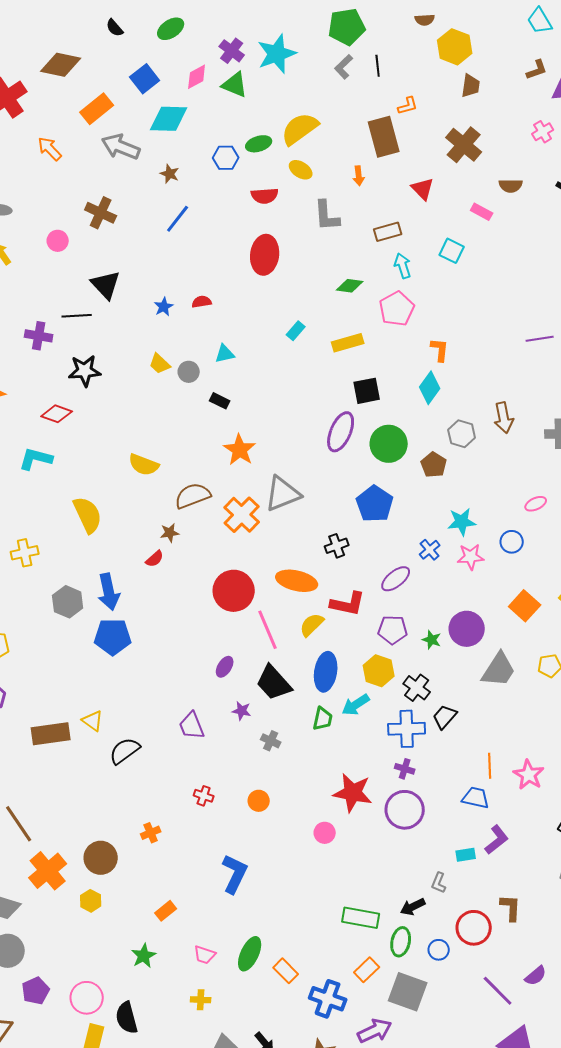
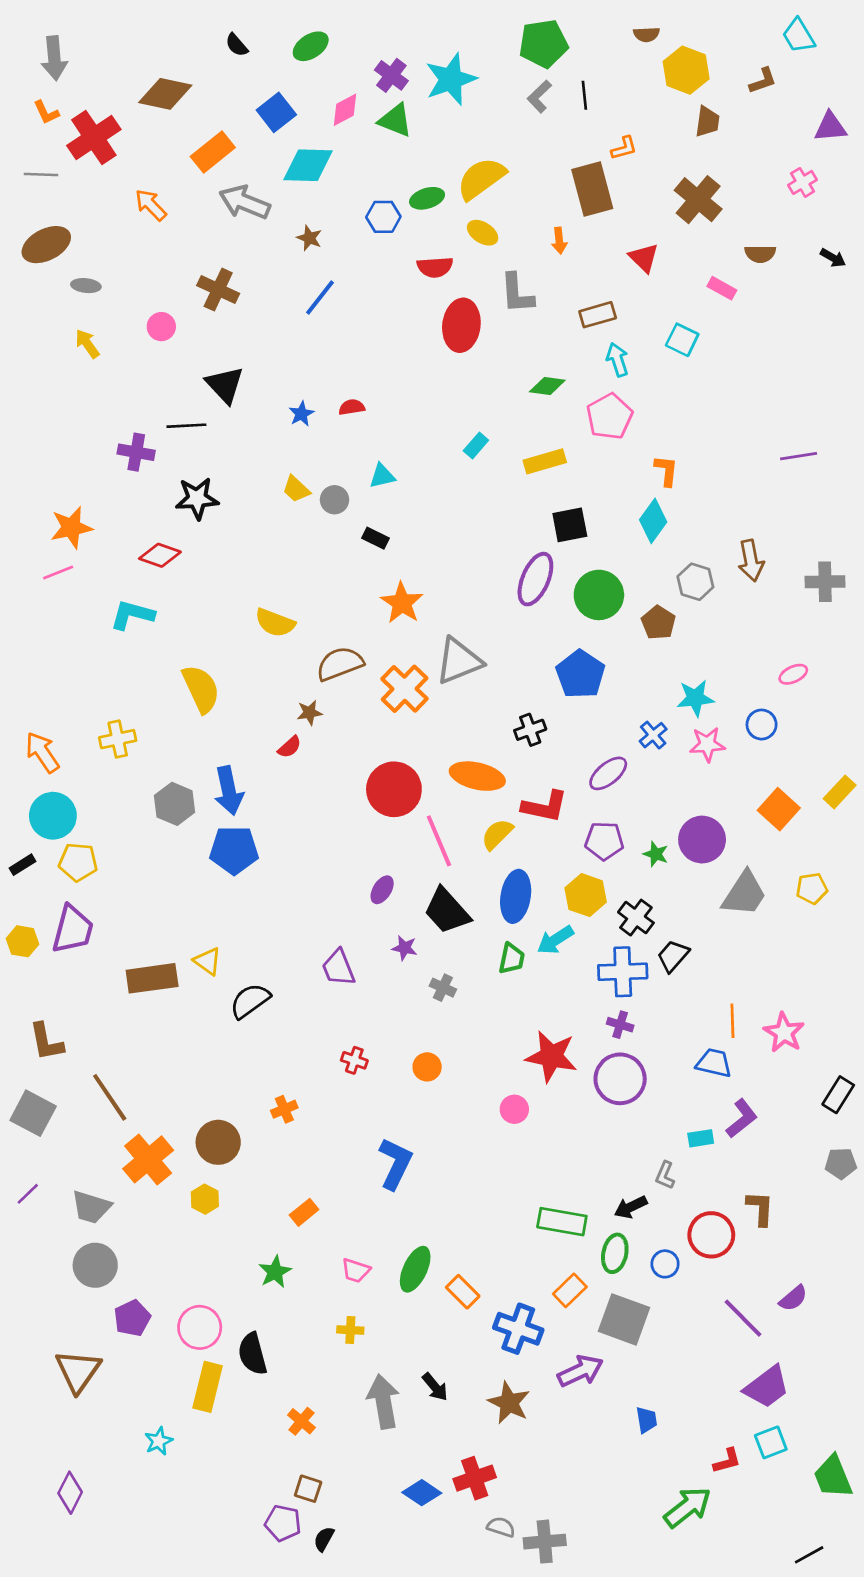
brown L-shape: (537, 70) -> (763, 81), moved
red ellipse: (265, 255) -> (461, 325), moved

